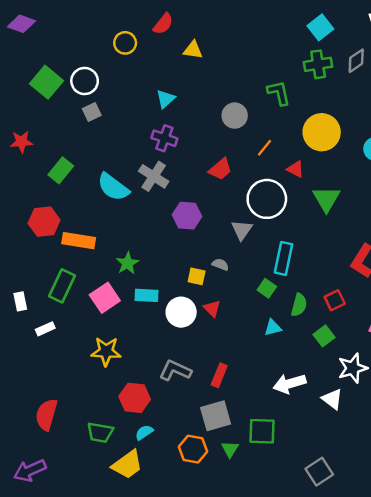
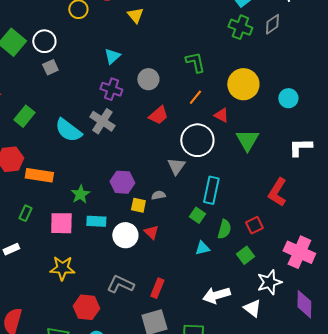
yellow triangle: (193, 50) -> (135, 15), turned 42
green cross: (318, 64) -> (240, 27), turned 30
green L-shape: (279, 93) -> (195, 62), moved
gray circle: (235, 116) -> (148, 79), moved
purple hexagon: (187, 216) -> (122, 182), moved
gray semicircle: (220, 264) -> (158, 195), turned -32
green rectangle: (62, 286) -> (25, 213), size x0.6
pink square: (105, 298) -> (61, 223), turned 35

